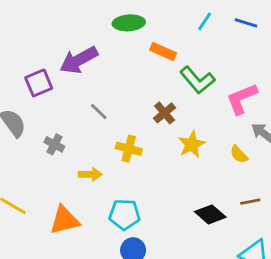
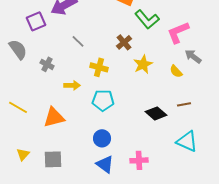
cyan pentagon: (124, 214) -> (103, 100), moved

